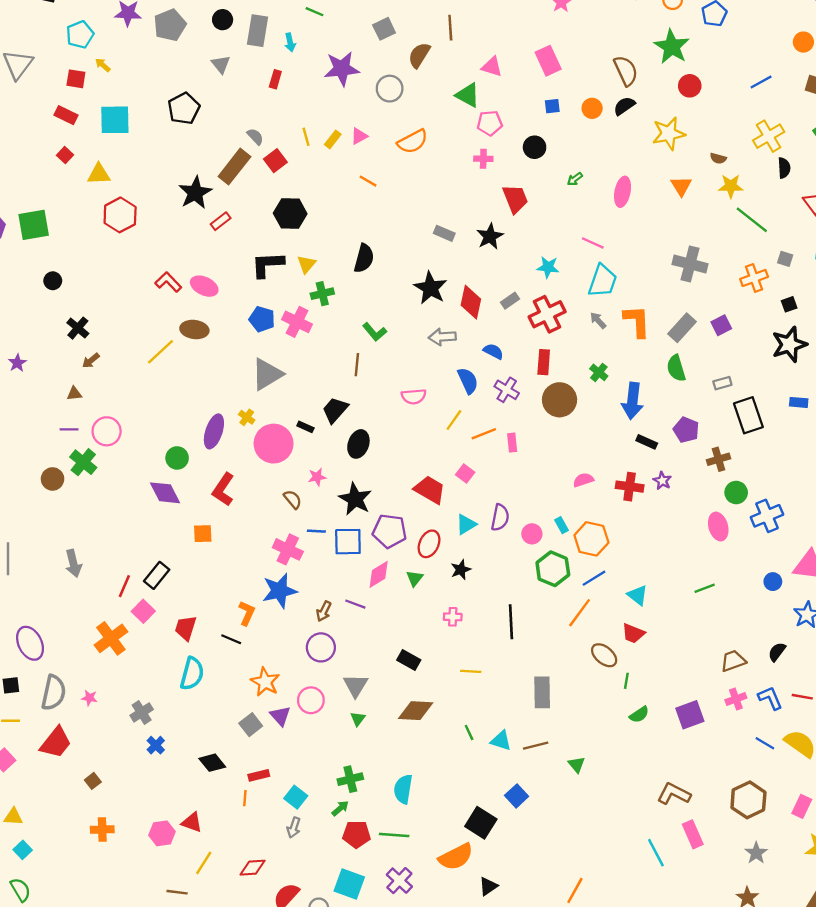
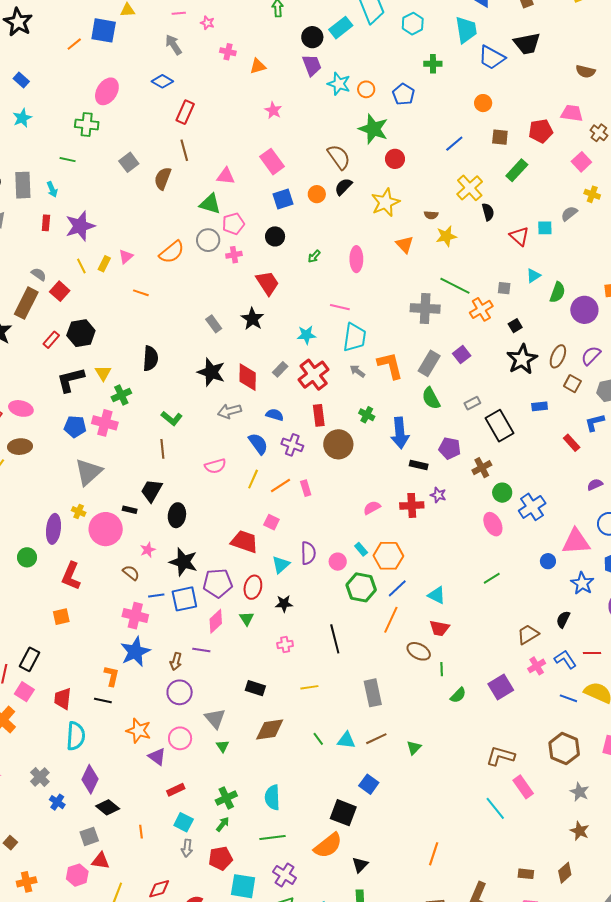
purple star: (342, 69) -> (80, 226), moved
gray circle: (390, 89) -> (208, 240), moved
blue square: (552, 106) -> (283, 199), size x1.5
green line: (752, 220) -> (455, 286), moved
red rectangle: (221, 221) -> (51, 340), moved
gray rectangle: (444, 233) -> (214, 324), turned 42
purple diamond: (165, 493) -> (90, 779), moved, turned 64
black star: (461, 570) -> (284, 604), turned 30
gray square: (251, 725) -> (89, 836), moved, turned 30
green triangle: (577, 765) -> (414, 748), turned 35
red rectangle: (259, 775) -> (176, 790), moved
red pentagon: (356, 834) -> (221, 858), moved

